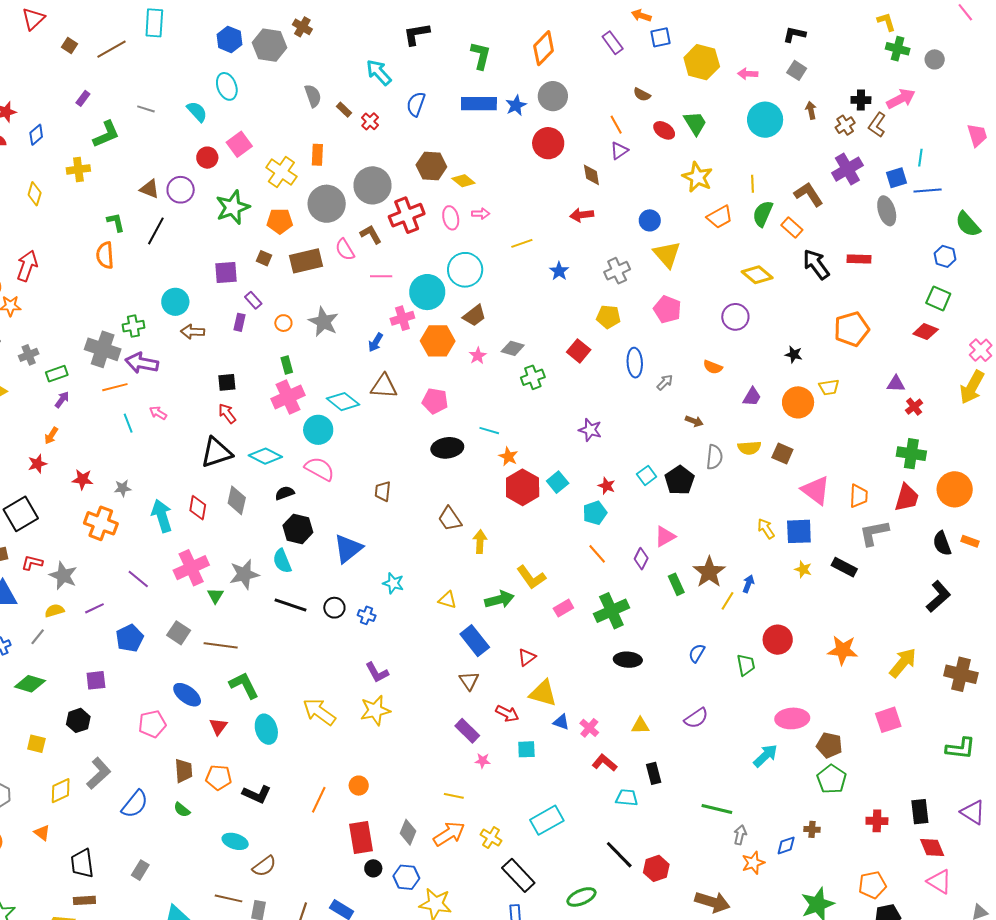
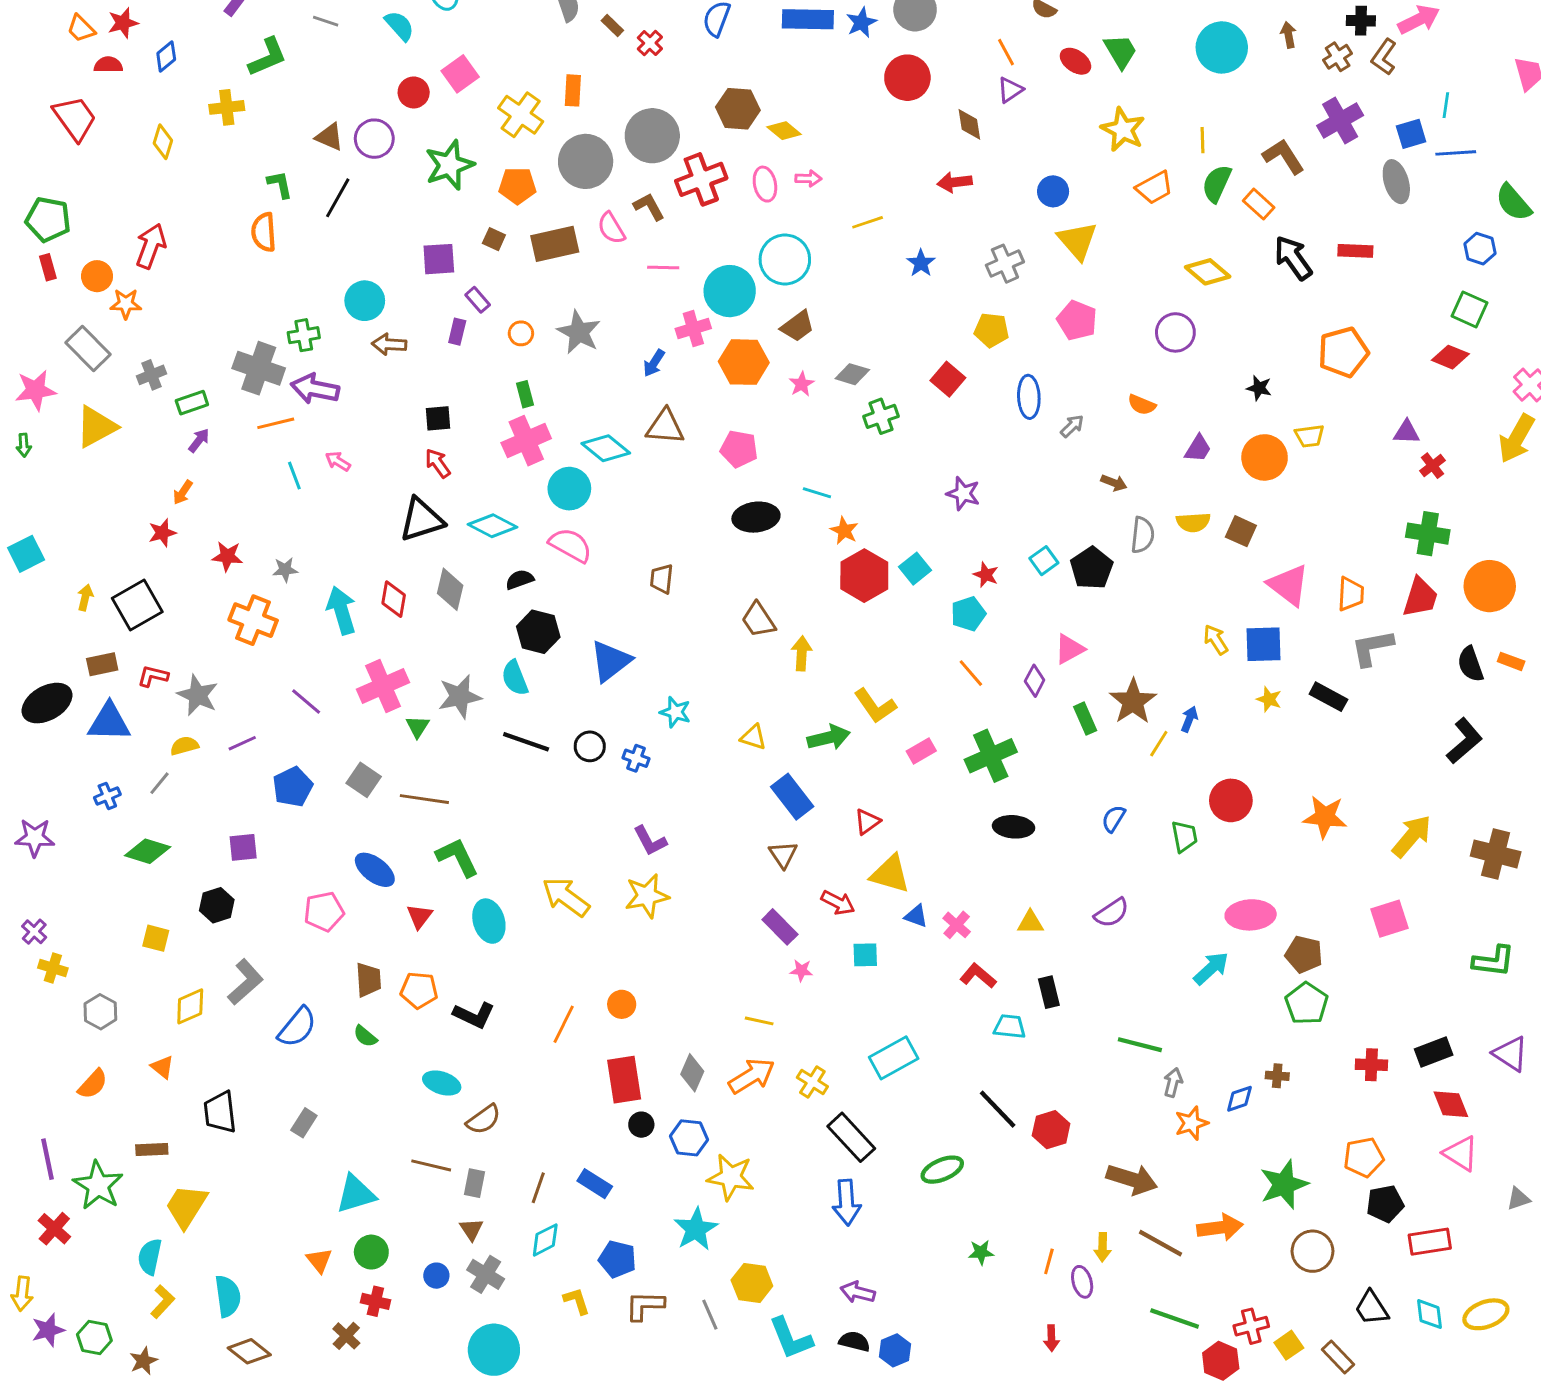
black rectangle: (920, 812) -> (1434, 1052), turned 75
brown rectangle: (84, 900) -> (152, 1150), moved

